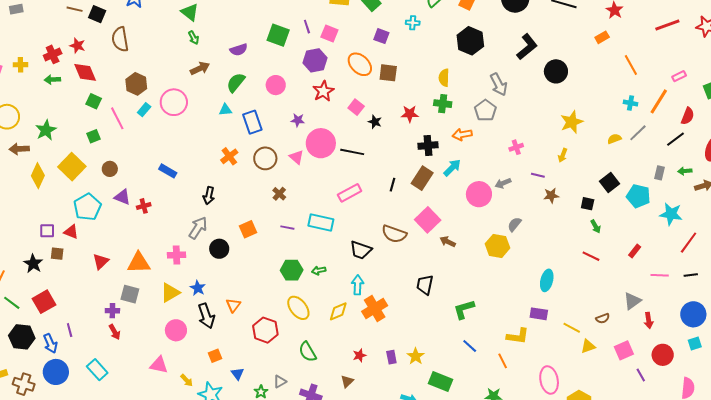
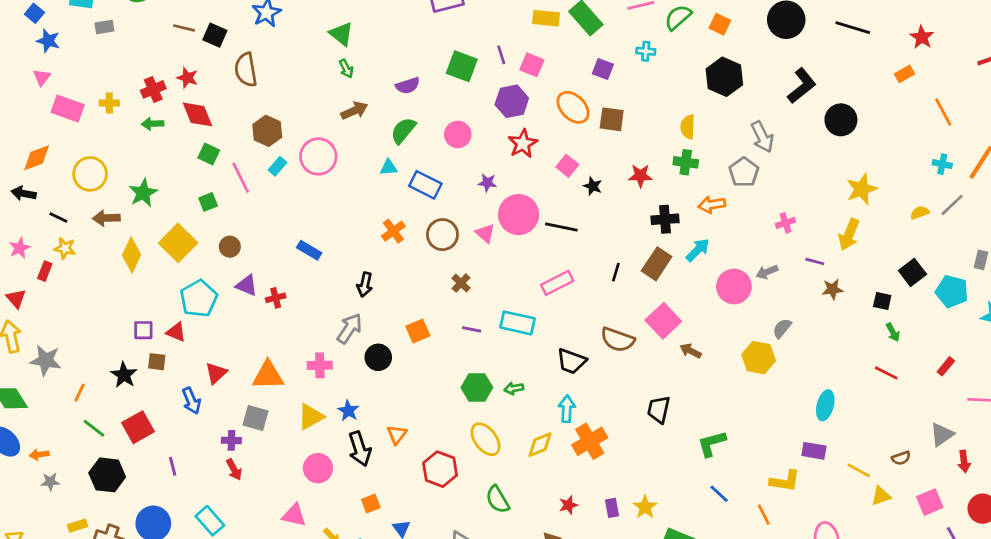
blue rectangle: (252, 122) -> (425, 185), turned -45
yellow arrow: (563, 155) -> (849, 235), size x1.6
blue arrow: (50, 343) -> (191, 401), moved

